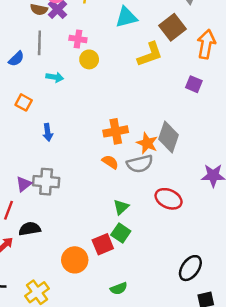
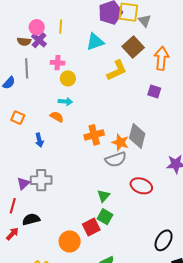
cyan arrow: (55, 77) -> (65, 102), moved
orange semicircle: (110, 162) -> (57, 117), moved

